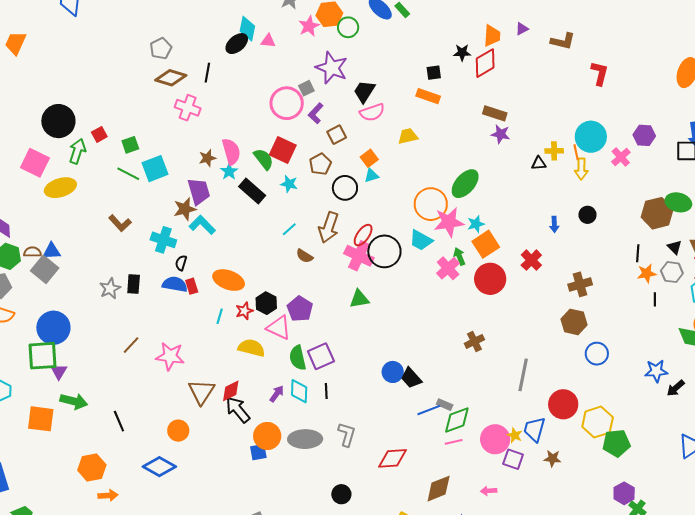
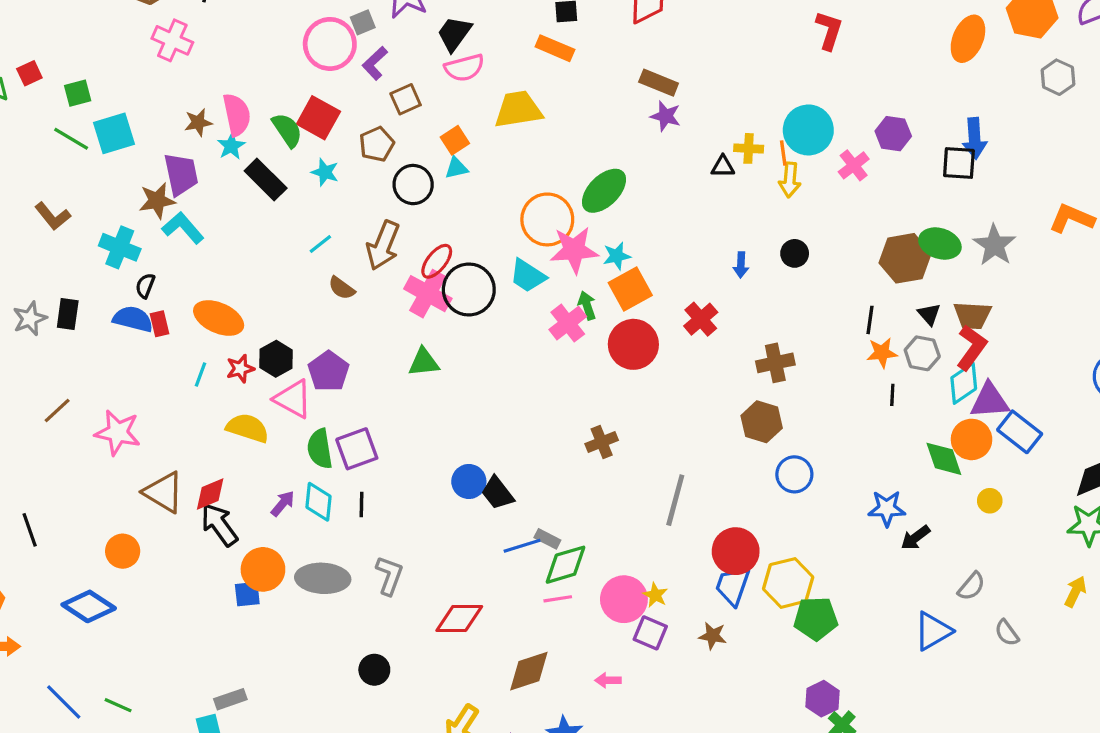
yellow trapezoid: (408, 136) -> (518, 109), size x1.5
brown triangle: (202, 392) -> (164, 492), turned -36
blue trapezoid: (534, 429) -> (733, 586), moved

